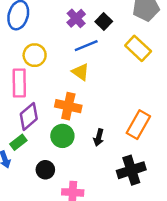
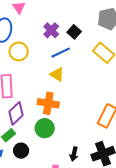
yellow circle: (35, 55) -> (19, 51), moved
black arrow: (99, 137) -> (74, 154), moved
black circle: (45, 170) -> (21, 151), moved

